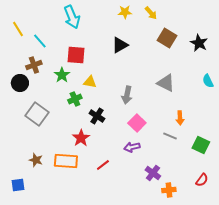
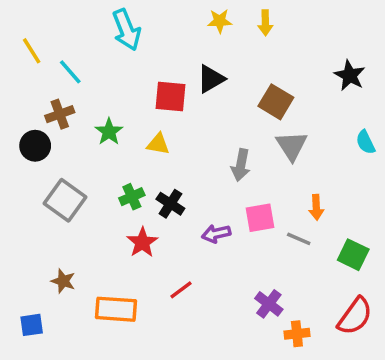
yellow arrow: (151, 13) -> (265, 23), turned 40
brown square: (167, 38) -> (276, 102), moved
red square: (76, 55) -> (170, 97), moved
gray triangle: (166, 83) -> (292, 146), turned 30
gray arrow: (127, 95) -> (241, 165), moved
green cross: (75, 99) -> (132, 197), moved
pink square: (137, 123) -> (260, 218), moved, turned 36
purple arrow: (132, 147) -> (216, 234), moved
orange rectangle: (66, 161) -> (116, 309), moved
red semicircle: (202, 180) -> (355, 316), size x1.6

